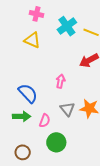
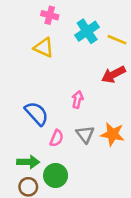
green arrow: (22, 116) -> (28, 162), moved
pink semicircle: (45, 121) -> (57, 138), moved
green circle: (56, 142) -> (56, 175), moved

